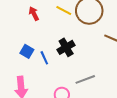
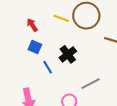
blue square: (27, 51) -> (35, 47), moved

